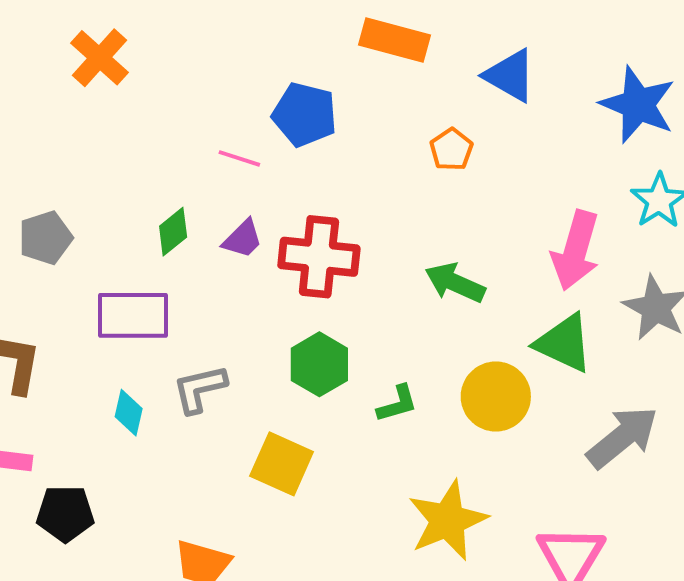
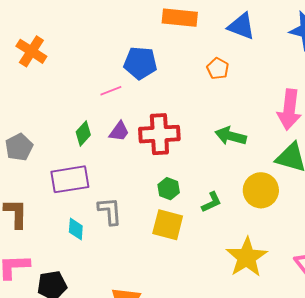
pink line: (239, 158) -> (111, 91), turned -30
green hexagon: (319, 364) -> (169, 189), size x0.7
gray L-shape: (200, 389) -> (110, 211), turned 108
yellow square: (282, 464) -> (168, 225), moved

